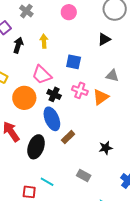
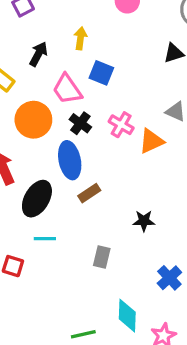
black arrow: (18, 45) -> (38, 54), moved
blue square: (74, 62) -> (101, 73), moved
gray rectangle: (84, 176) -> (102, 257), turned 64
cyan line: (47, 182) -> (45, 239), moved, turned -40

